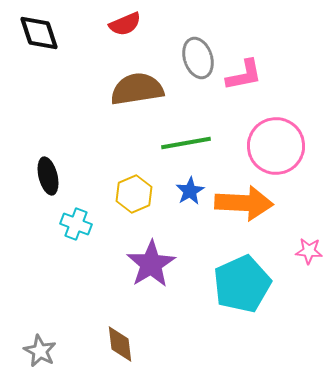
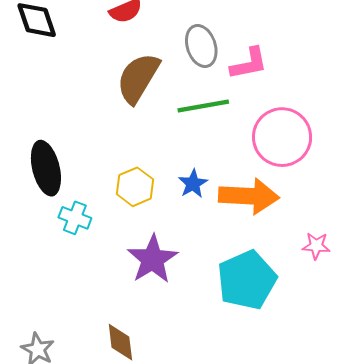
brown semicircle: (137, 89) -> (138, 78), turned -50
green line: (186, 143) -> (203, 106), moved
black ellipse: (48, 176) -> (46, 168), size x1.4

